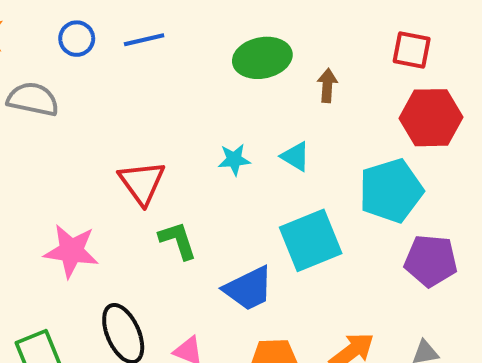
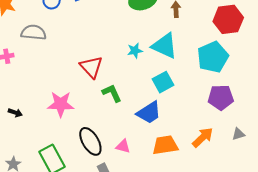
cyan triangle: (296, 156) -> (164, 46), size x1.8
cyan square: (311, 240) -> (163, 82), moved, size x0.7
purple pentagon: (431, 261) -> (221, 97), moved

